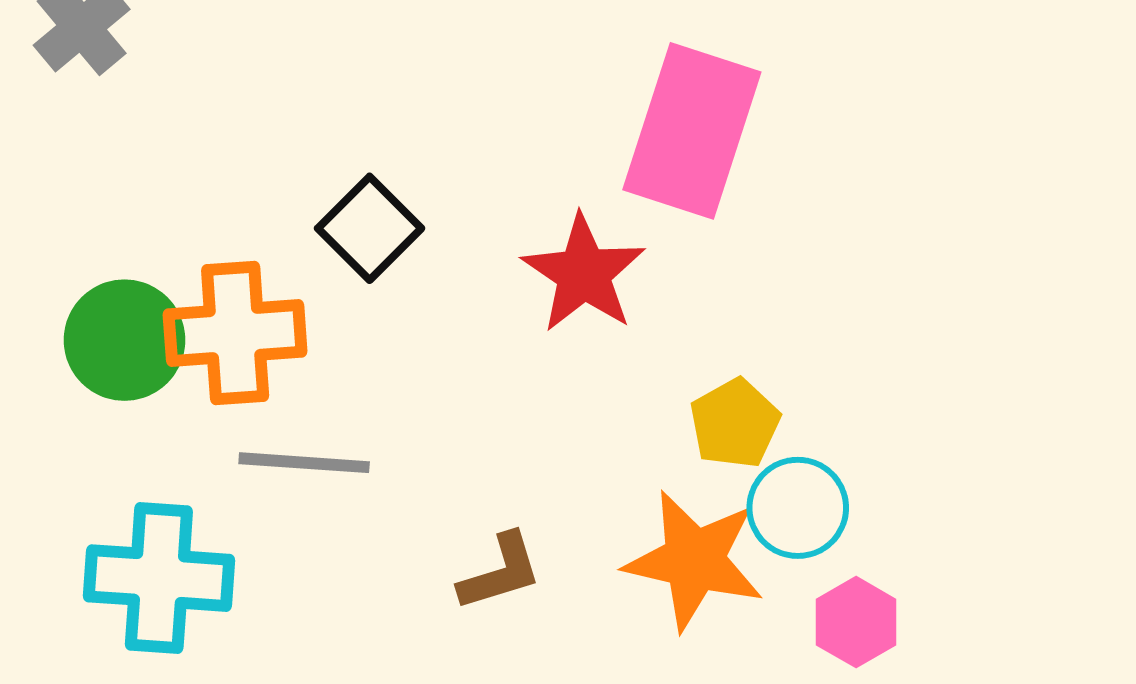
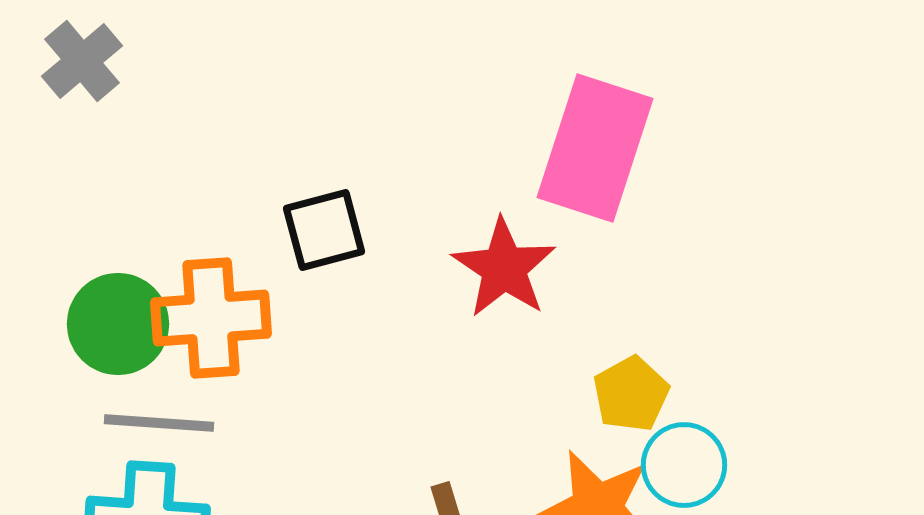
black square: (370, 228) -> (324, 230), turned 30
gray line: (304, 463) -> (159, 423), moved

